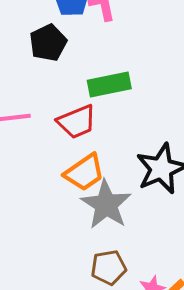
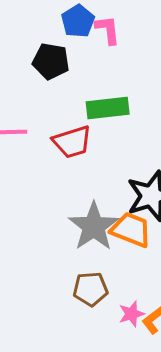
black pentagon: (48, 43) -> (51, 61), turned 30
orange trapezoid: (84, 173) -> (131, 230), moved, turned -129

